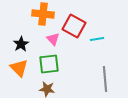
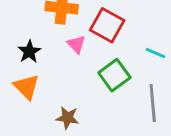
cyan line: (97, 39) -> (156, 53), moved, turned 32
green square: (49, 64) -> (114, 75), moved, turned -30

